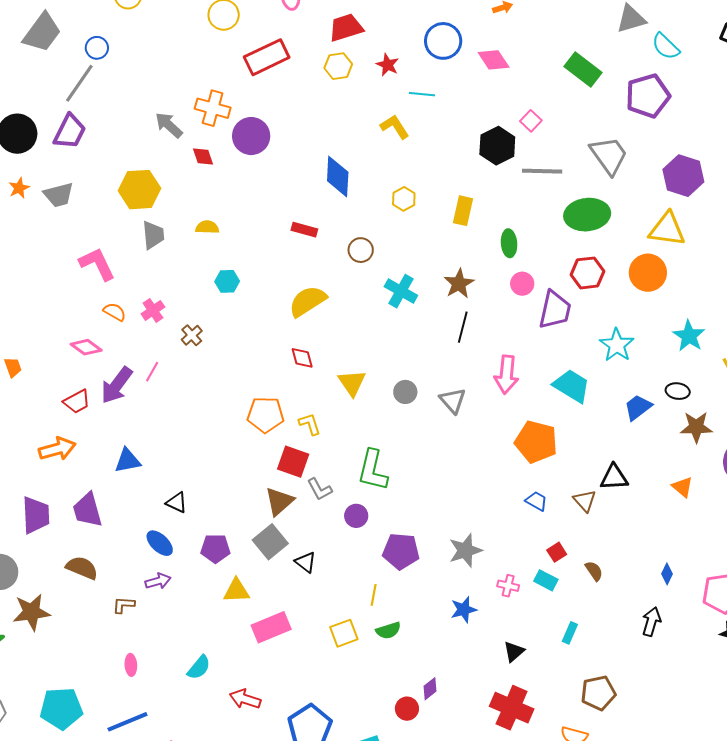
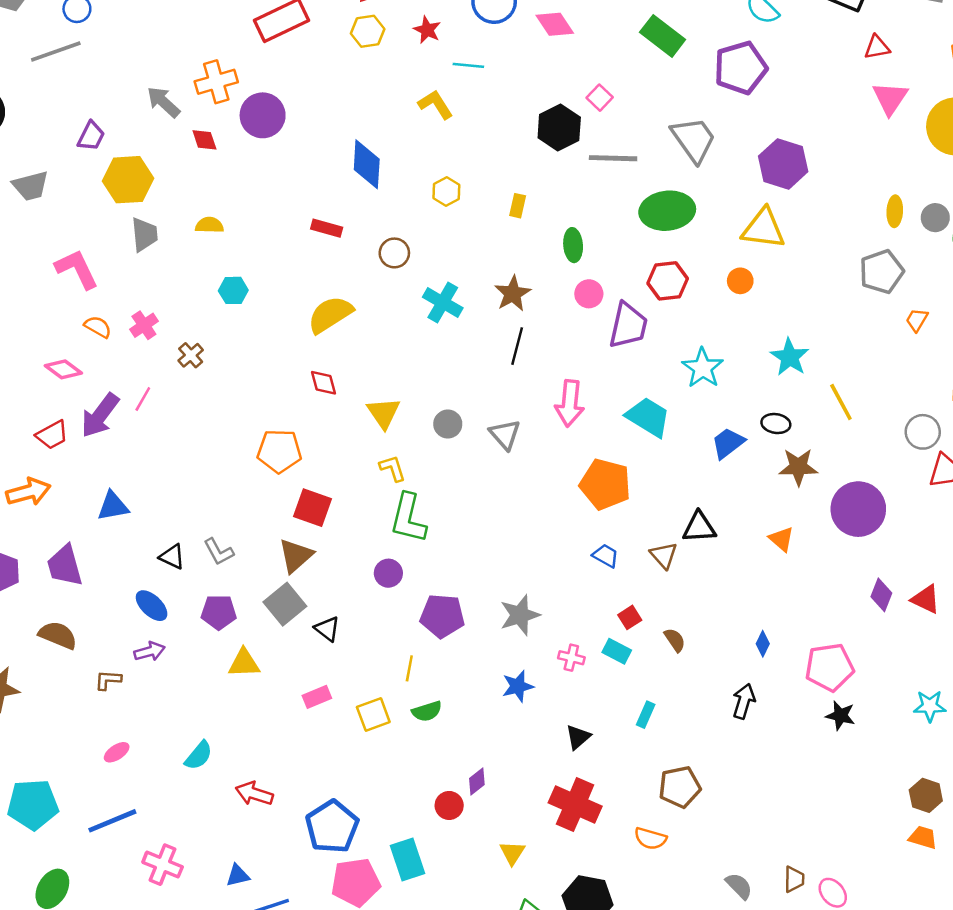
gray line: (79, 83) -> (56, 52), turned 36
orange cross: (213, 108) -> (216, 82), turned -32
purple trapezoid: (70, 132) -> (91, 136), moved, size x0.7
yellow rectangle: (463, 211) -> (518, 206), size x0.7
orange circle: (648, 273) -> (740, 281), size x0.6
yellow L-shape: (310, 424) -> (393, 468), moved
gray L-shape: (320, 489) -> (219, 552), moved
pink rectangle: (271, 627) -> (317, 697), moved, size x0.6
pink ellipse: (131, 665) -> (117, 752), turned 60

